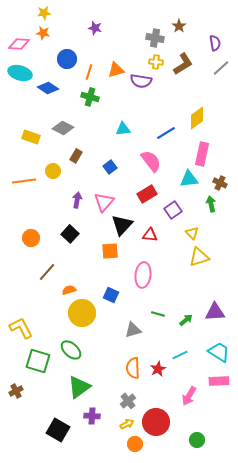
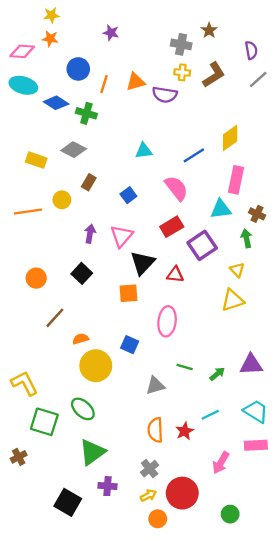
green cross: (90, 97) -> (86, 113), moved
purple square: (173, 210) -> (202, 245), size x1.4
yellow triangle: (192, 233) -> (237, 270), moved

